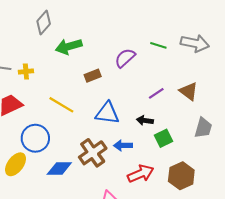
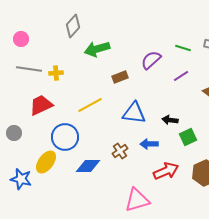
purple line: (156, 93) -> (181, 76), moved
yellow line: (61, 105) -> (90, 105), turned -60
brown cross: (93, 153) -> (120, 151), size x0.6

